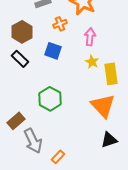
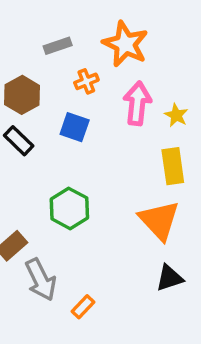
pink arrow: (90, 37) -> (137, 103), size x1.4
yellow star: (92, 62) -> (176, 115), moved

